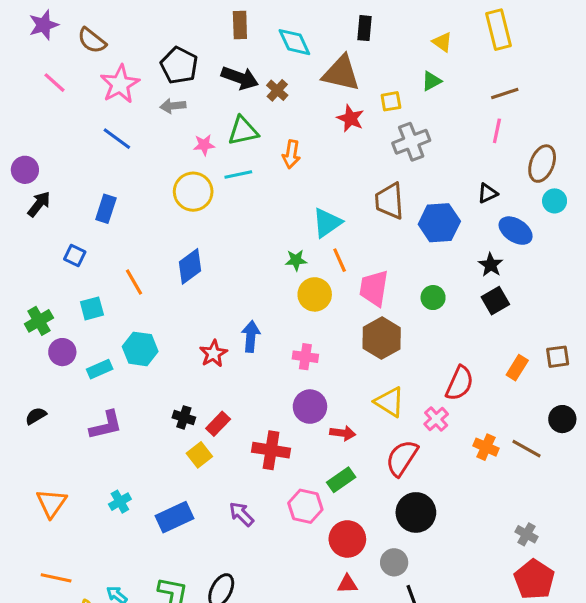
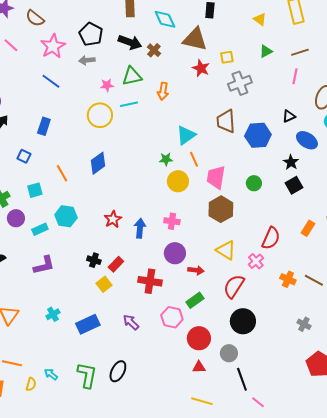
green triangle: (431, 81) -> (266, 51), moved
blue arrow: (251, 336) -> (140, 228), moved
gray cross: (526, 534) -> (304, 324), moved

